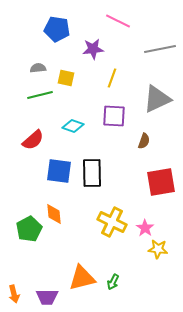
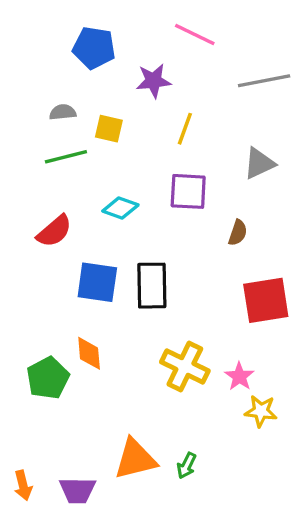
gray triangle: (157, 99) -> (259, 163), size x0.7

